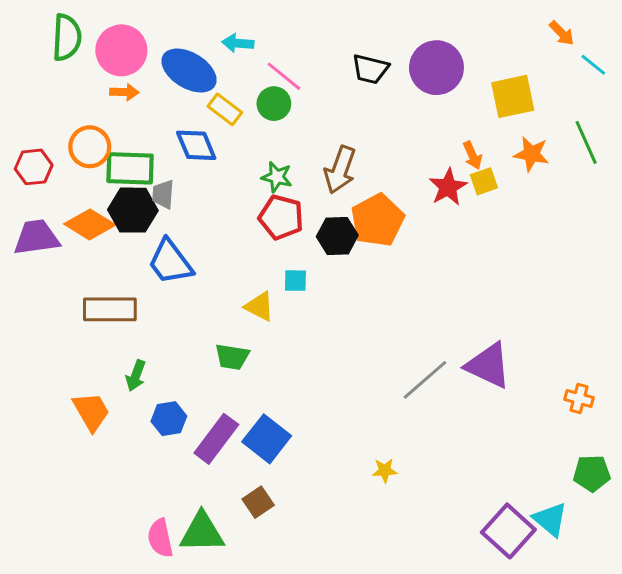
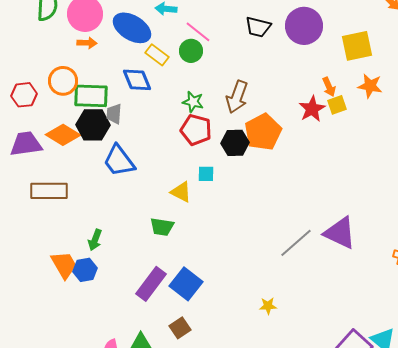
brown rectangle: (110, 309) -> (49, 191), moved
blue hexagon: (169, 419) -> (85, 270), moved

